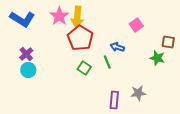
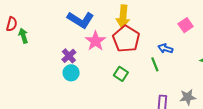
pink star: (59, 16) -> (95, 41), moved
blue L-shape: (22, 19) -> (81, 20), moved
green square: (84, 68) -> (121, 74), moved

